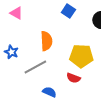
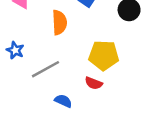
orange semicircle: (46, 41) -> (59, 22), moved

